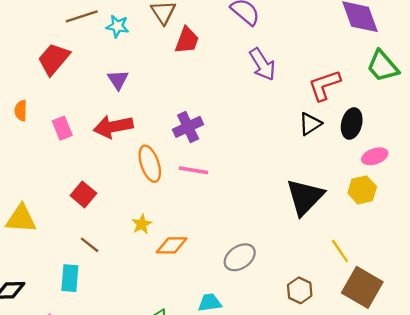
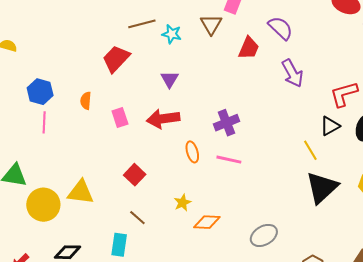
red trapezoid: (187, 40) -> (249, 48), moved
orange ellipse: (150, 164) -> (192, 152), size x0.7
yellow line: (340, 251) -> (310, 150), moved

